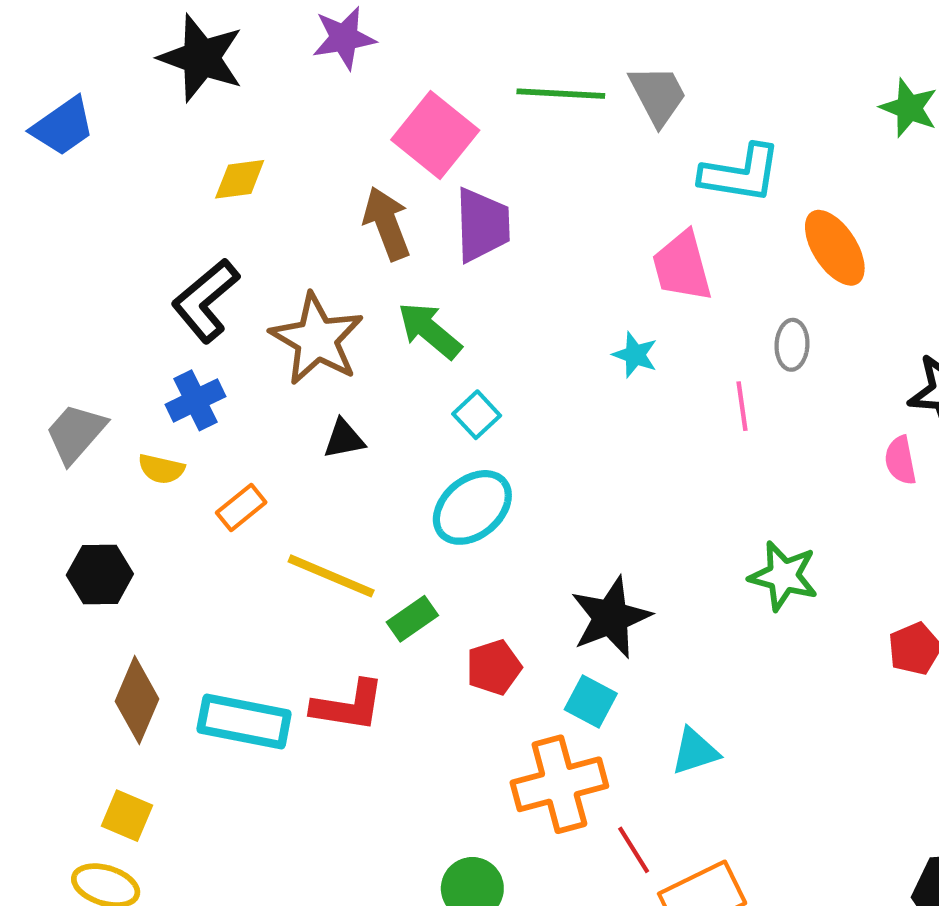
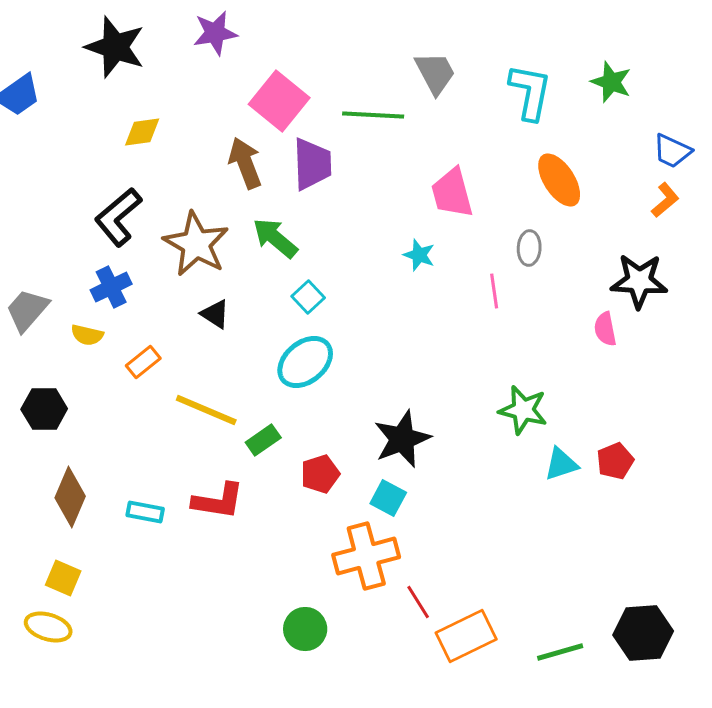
green line: (561, 94) -> (373, 115), moved
cyan L-shape: (741, 174) -> (530, 92), moved, turned -88
black triangle: (344, 439) -> (215, 314), turned 44
cyan rectangle: (244, 722) -> (145, 512), size x0.6
cyan triangle: (695, 751) -> (561, 464), moved

